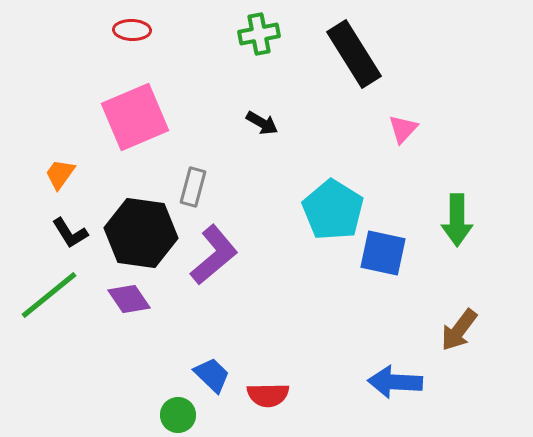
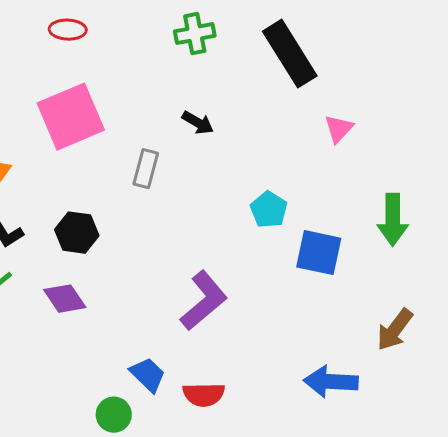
gray rectangle: (193, 187) -> (146, 169), moved
cyan pentagon: (333, 210) -> (269, 210), size x0.6
black hexagon: (141, 233) -> (77, 233), size x0.6
purple L-shape: (214, 255) -> (204, 301), moved

